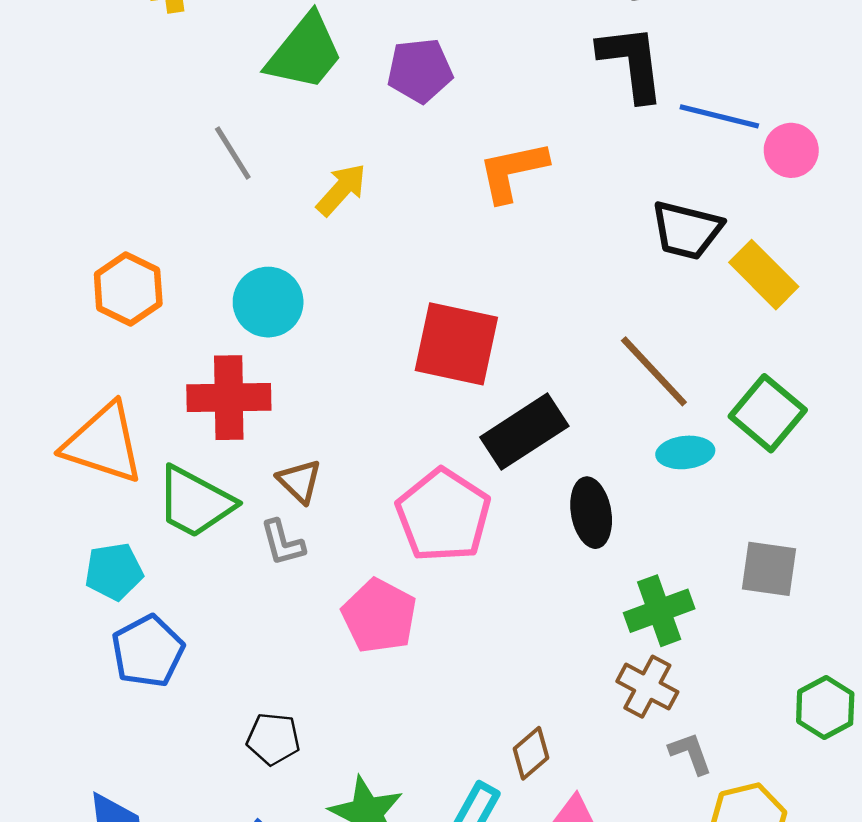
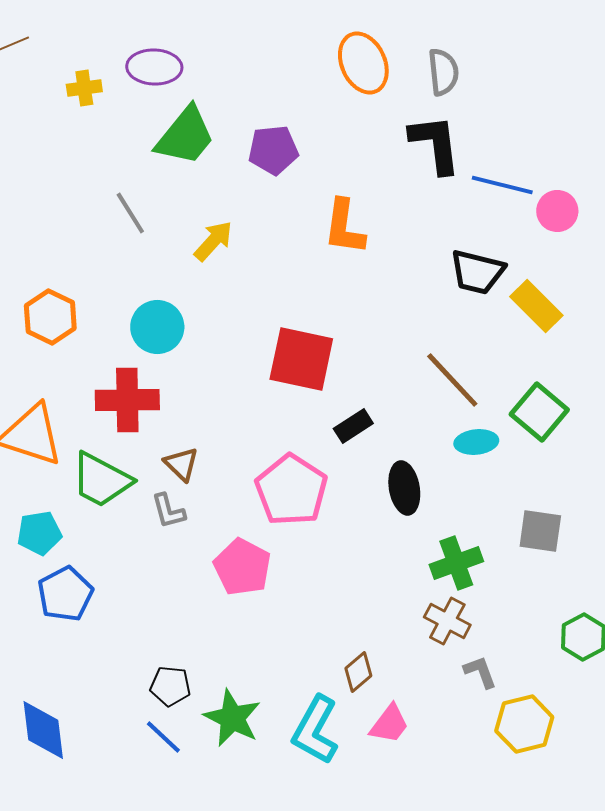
orange L-shape: (513, 171) -> (344, 227), turned -70
black rectangle: (524, 432) -> (353, 426), size x0.6
black pentagon: (273, 739) -> (170, 686), moved

